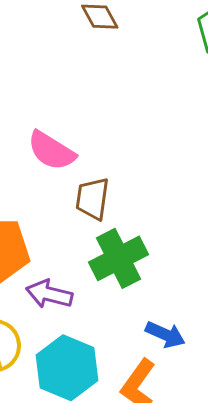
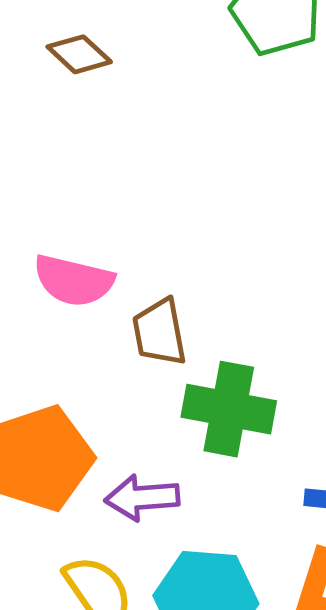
green cross: (119, 258) -> (229, 409), turned -34

